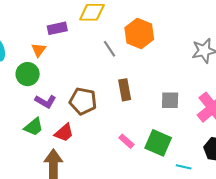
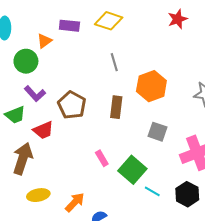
orange hexagon: (139, 33) -> (151, 86), moved
cyan line: (184, 167) -> (152, 191), moved

